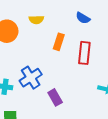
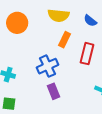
yellow semicircle: (36, 20) -> (58, 15), moved, size x1.5
blue cross: (31, 78) -> (47, 66), moved

